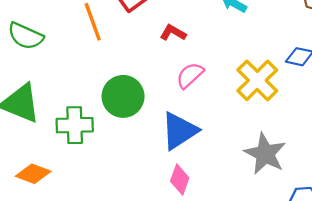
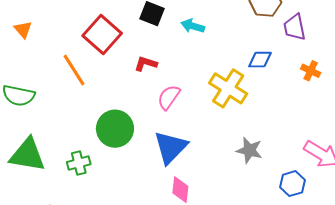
green cross: (75, 125) -> (79, 163), size x0.7
gray star: (265, 154) -> (249, 150), size x0.7

